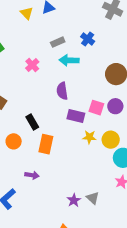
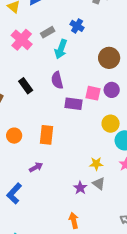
cyan arrow: (69, 60) -> (61, 49), turned -66
pink cross: (32, 65) -> (22, 40), moved, size x1.5
black rectangle: (32, 122) -> (26, 86), moved
yellow star: (89, 137) -> (96, 164), moved
purple arrow: (32, 175) -> (36, 167), turned -32

